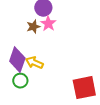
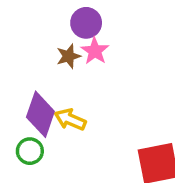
green circle: (20, 81) -> (30, 151), moved

